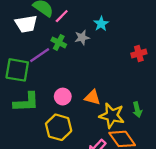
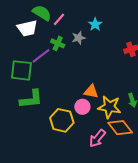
pink circle: (63, 97) -> (82, 107), moved

